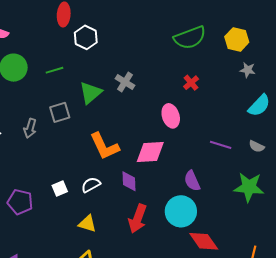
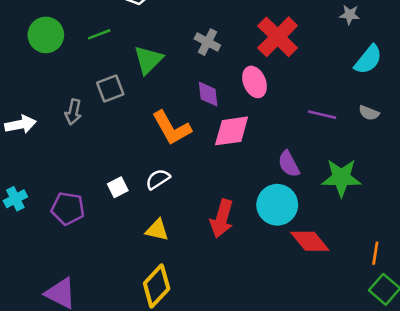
gray cross: (125, 82) -> (207, 42), moved
red cross: (191, 83) -> (278, 37), size x2.0
purple diamond: (129, 181) -> (208, 94), moved
green star: (249, 187) -> (341, 178), moved

